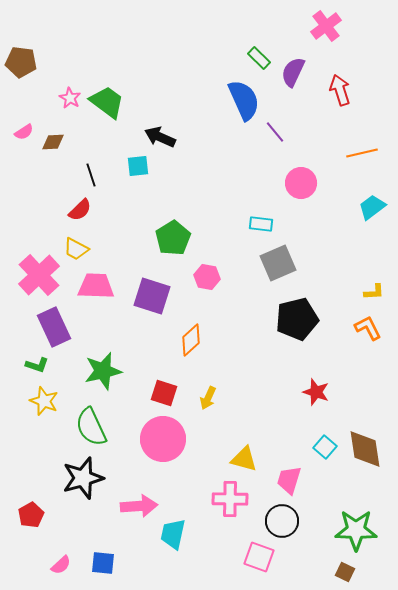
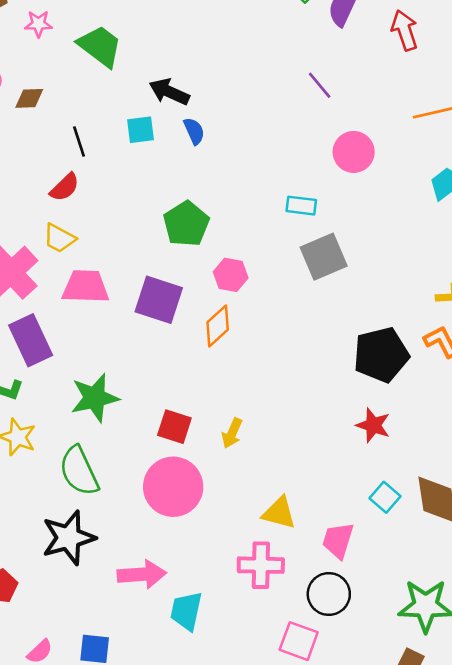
pink star: (70, 98) -> (38, 24), moved, turned -30
blue semicircle: (244, 100) -> (194, 131), moved, size x0.5
black pentagon: (297, 319) -> (381, 355), moved
orange diamond: (191, 340) -> (218, 326), moved

